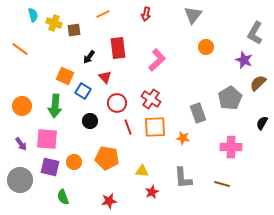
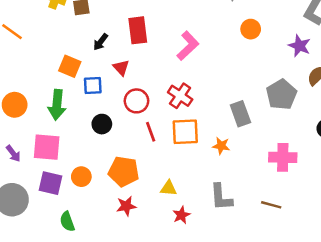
blue square: (83, 91) -> (93, 86), turned -35
red star: (109, 201) -> (126, 206), moved

